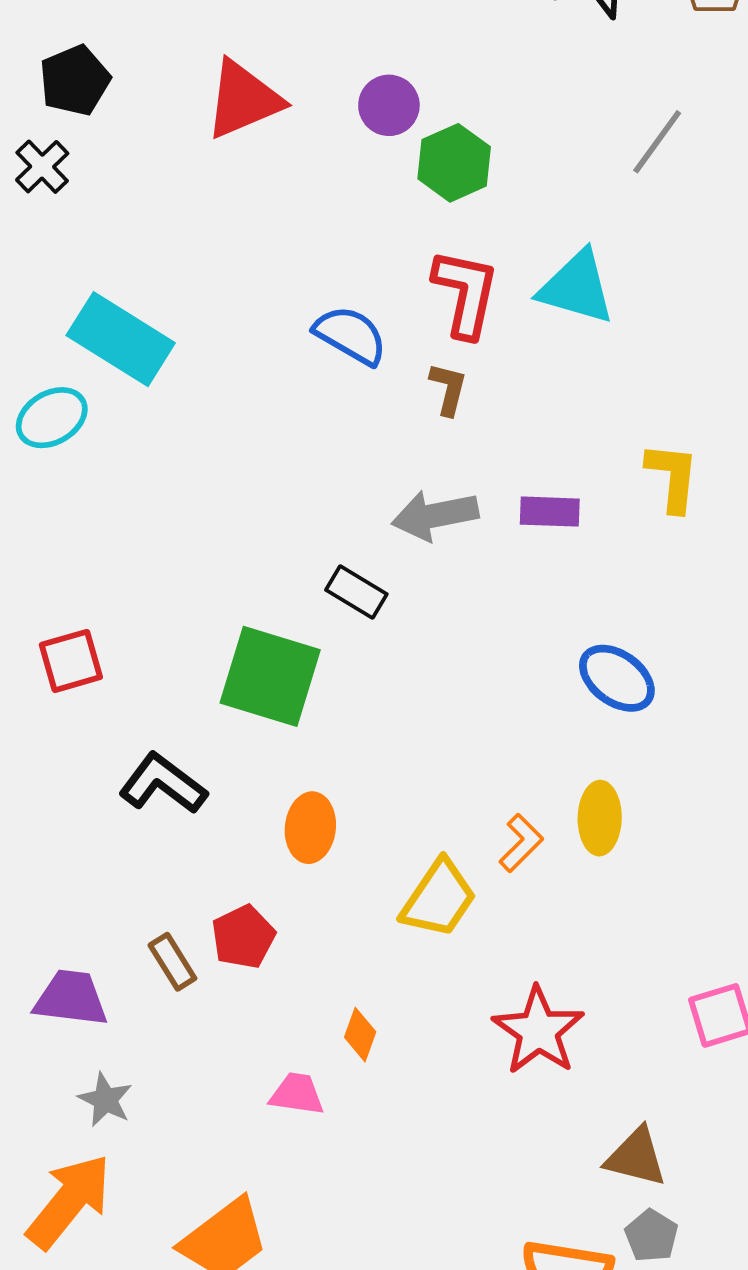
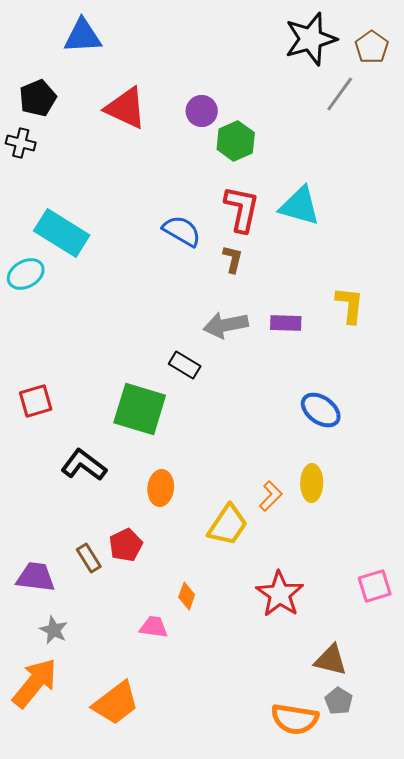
red triangle: (243, 100) -> (126, 108), turned 48
gray line: (657, 142) -> (340, 94), moved
black cross: (42, 167) -> (21, 143), turned -32

